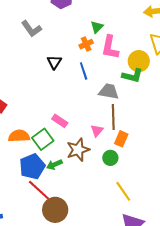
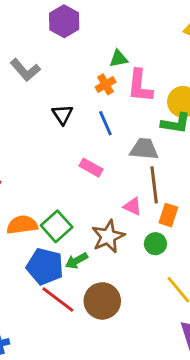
green triangle: (97, 27) -> (118, 59), turned 40
pink rectangle: (60, 121) -> (91, 168), moved
pink triangle: (97, 130) -> (133, 206), turned -40
blue pentagon: (32, 166) -> (45, 266), turned -30
brown circle: (55, 210) -> (102, 301), moved

